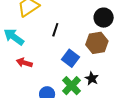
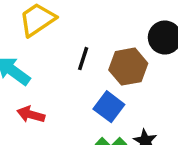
brown hexagon: (97, 43) -> (128, 67), moved

